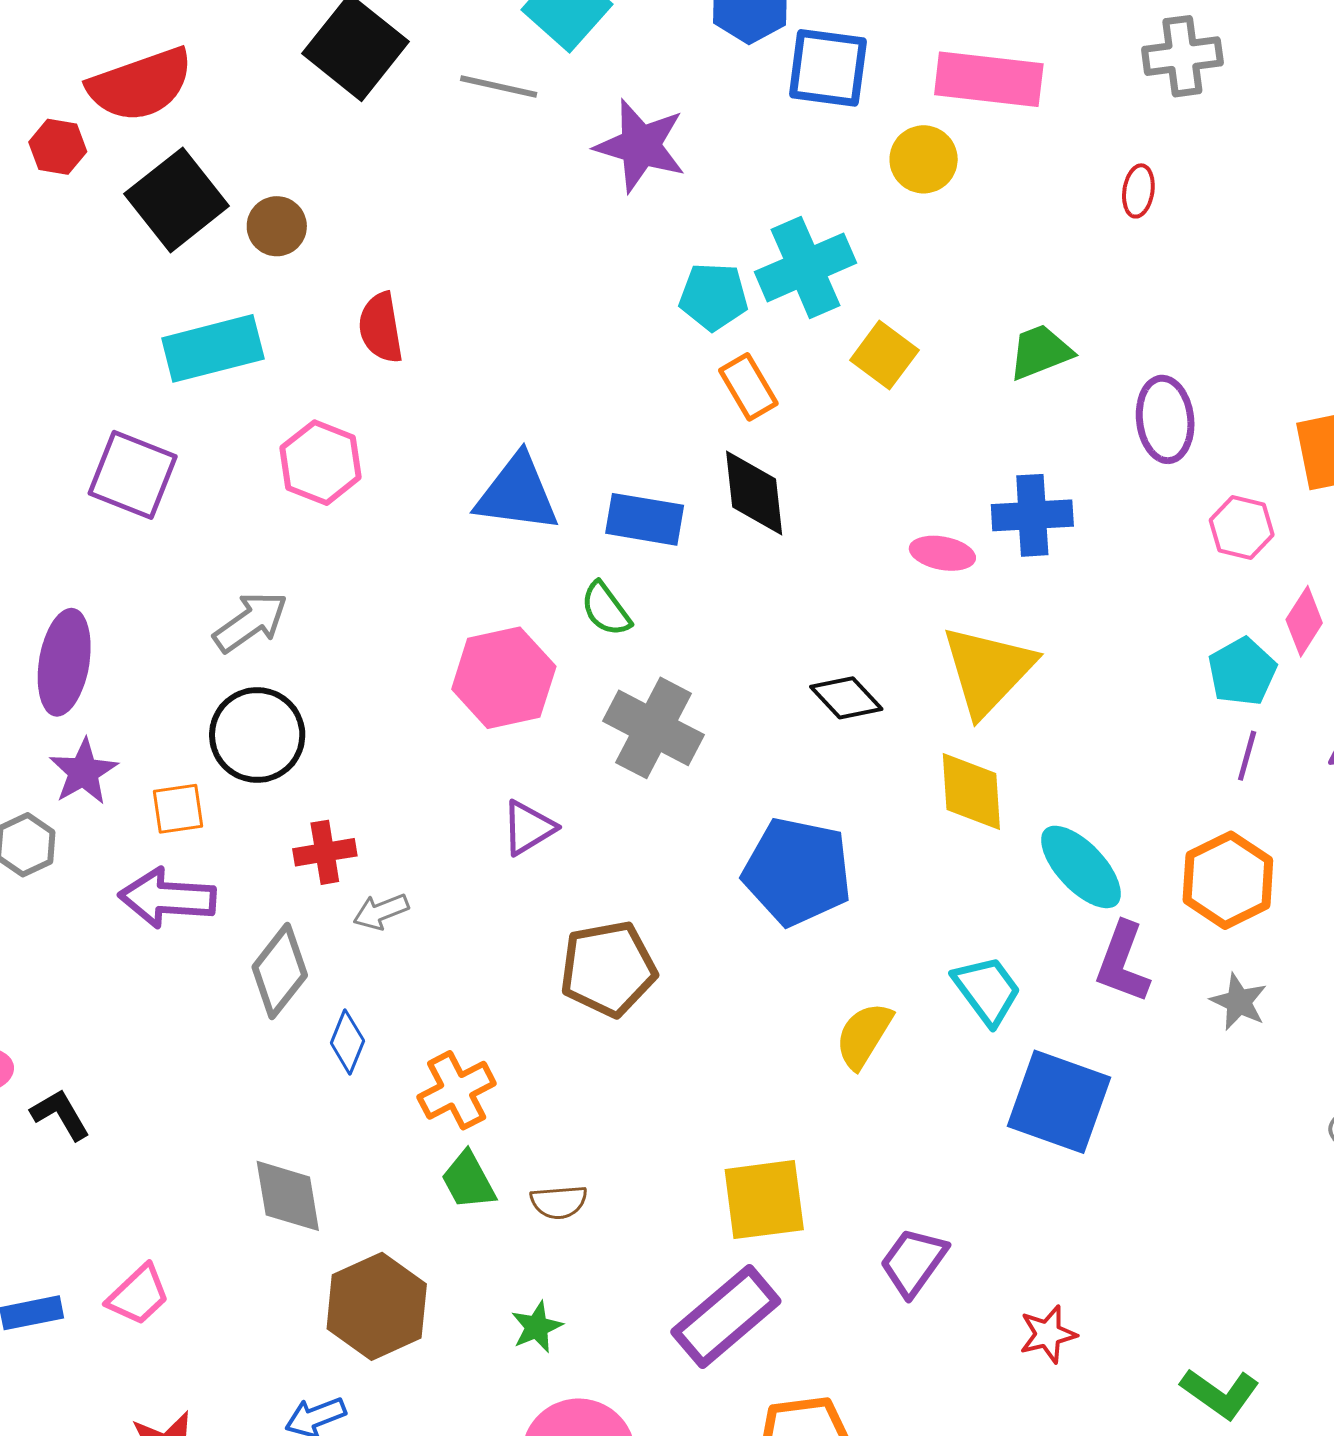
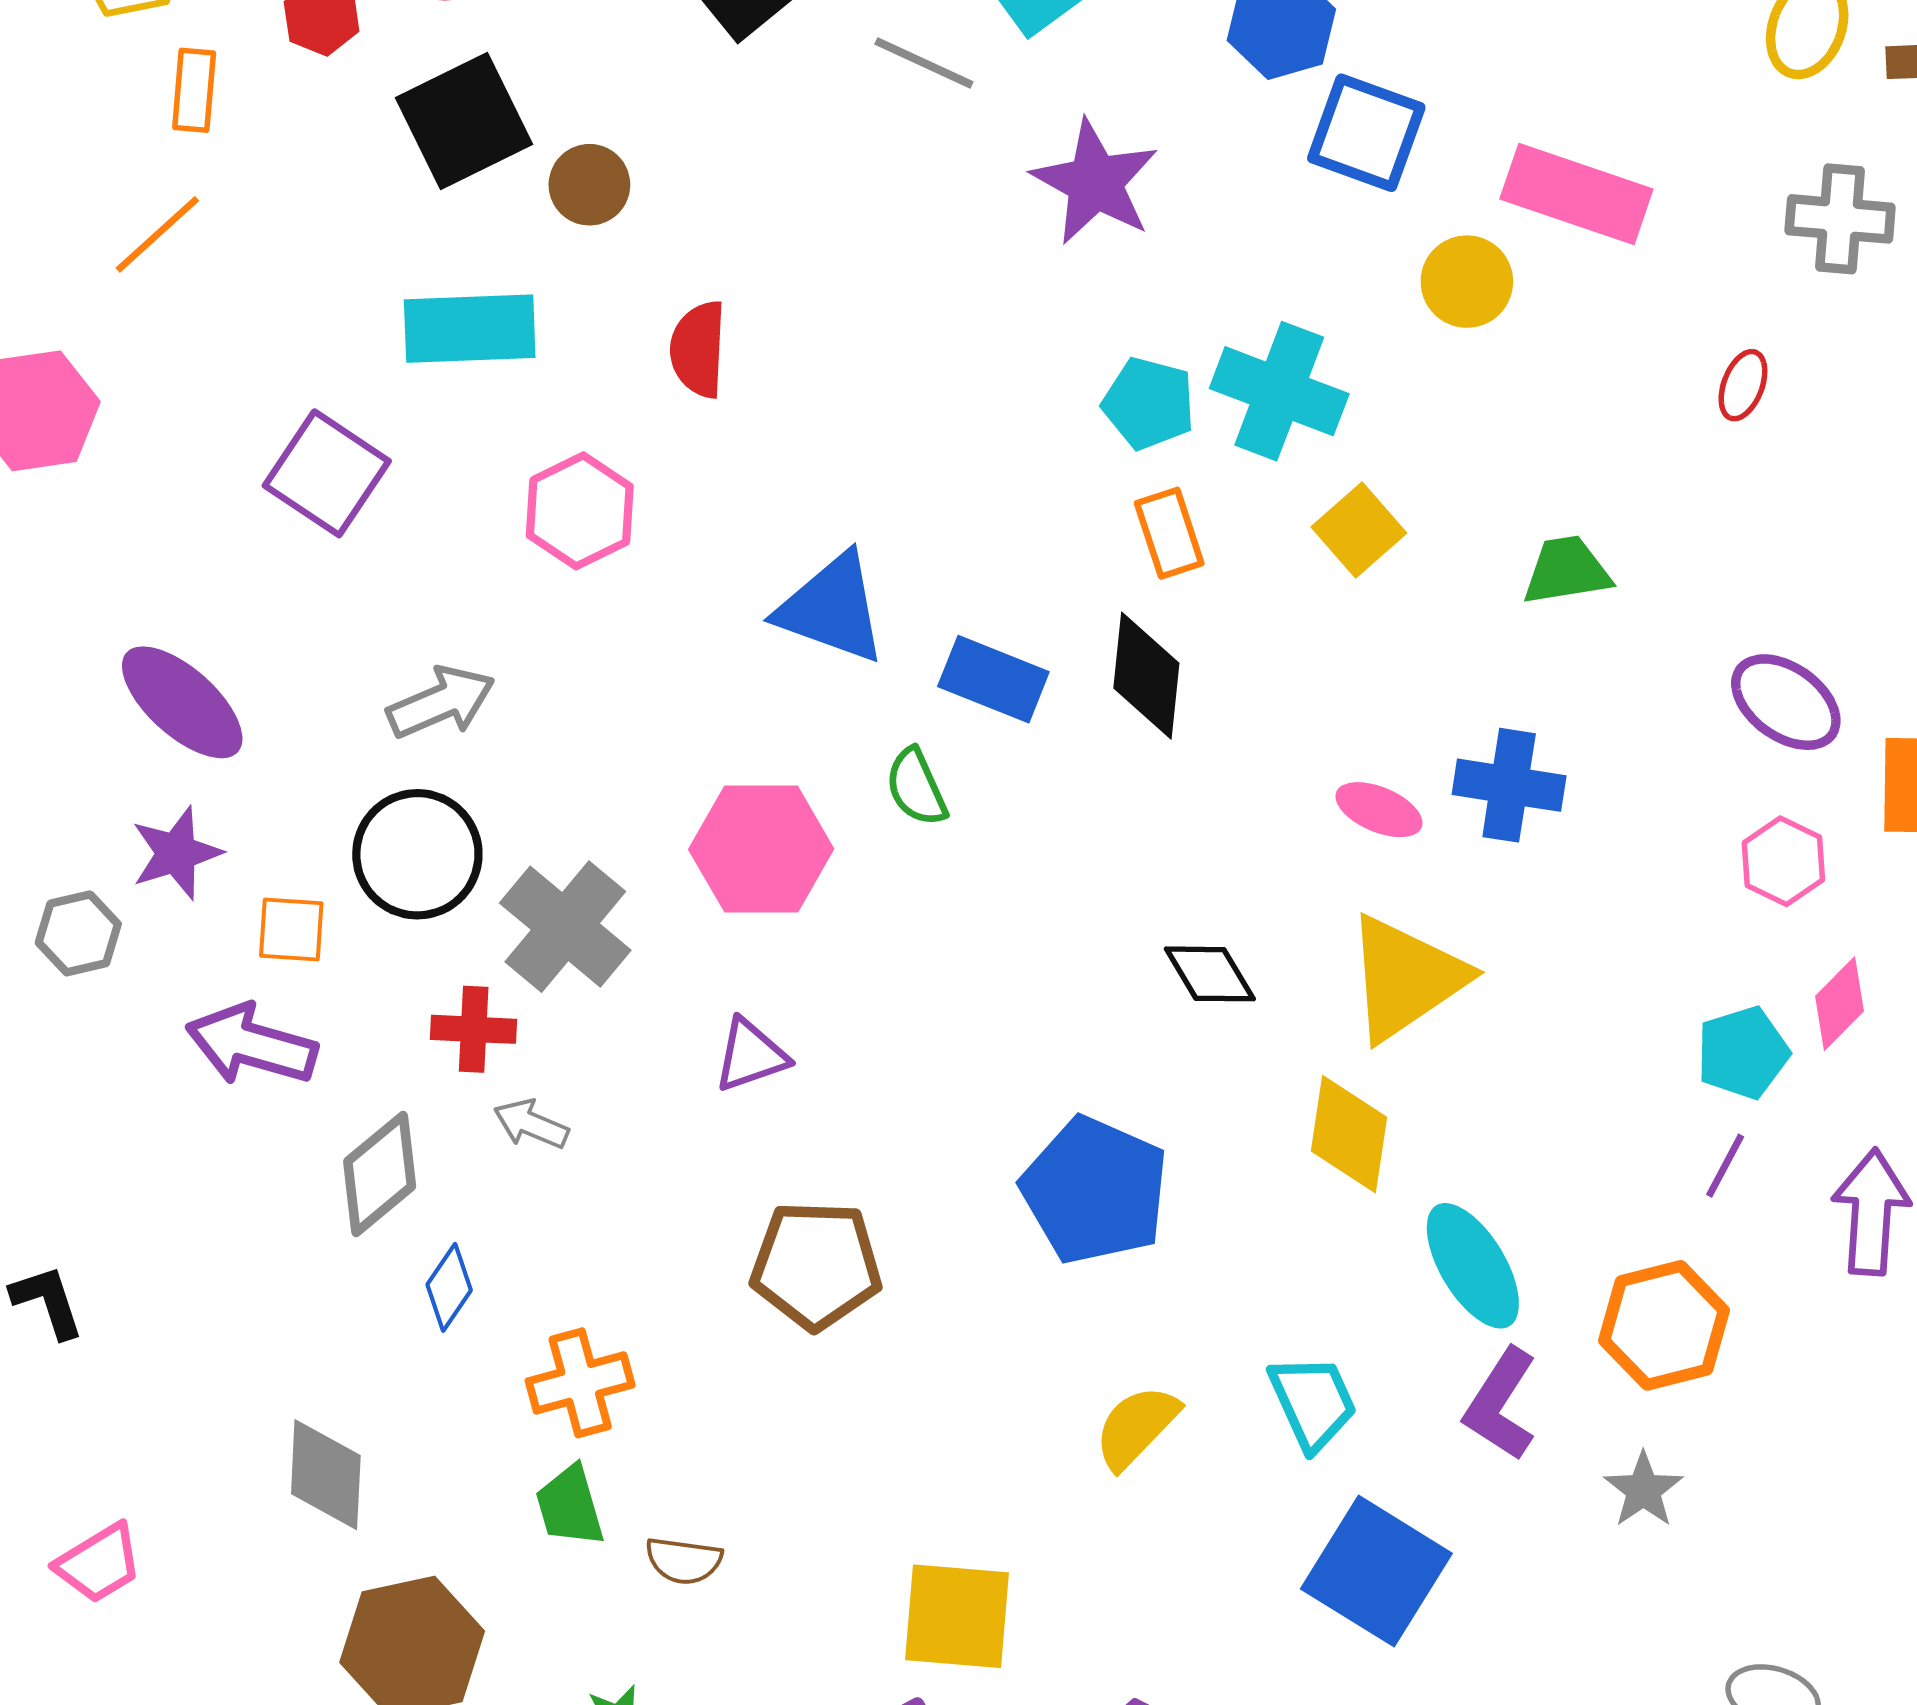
cyan cross: (805, 267) -> (1279, 391), turned 32
purple ellipse: (1165, 419) -> (1786, 702), moved, turned -60
purple ellipse: (64, 662) -> (182, 702), turned -70
gray cross: (654, 728) -> (565, 927), moved
gray arrow: (381, 912) -> (531, 1124), turned 32

